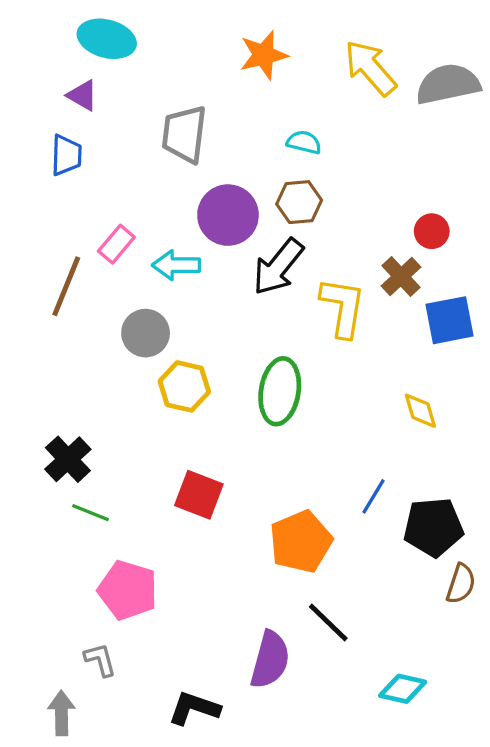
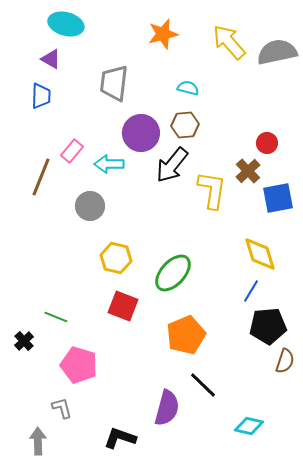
yellow hexagon: (184, 386) -> (116, 258), moved
green ellipse: (280, 391) -> (173, 273), moved, turned 33
yellow diamond: (420, 411) -> (260, 254), size x1.5
black cross: (68, 459) -> (24, 341), moved, size x0.7
blue line: (374, 496) -> (251, 291), moved

